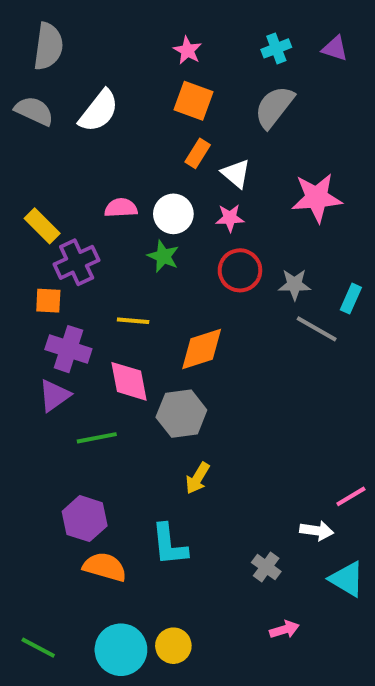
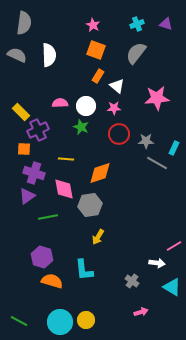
white semicircle: (99, 111) -> (49, 55), turned -40

